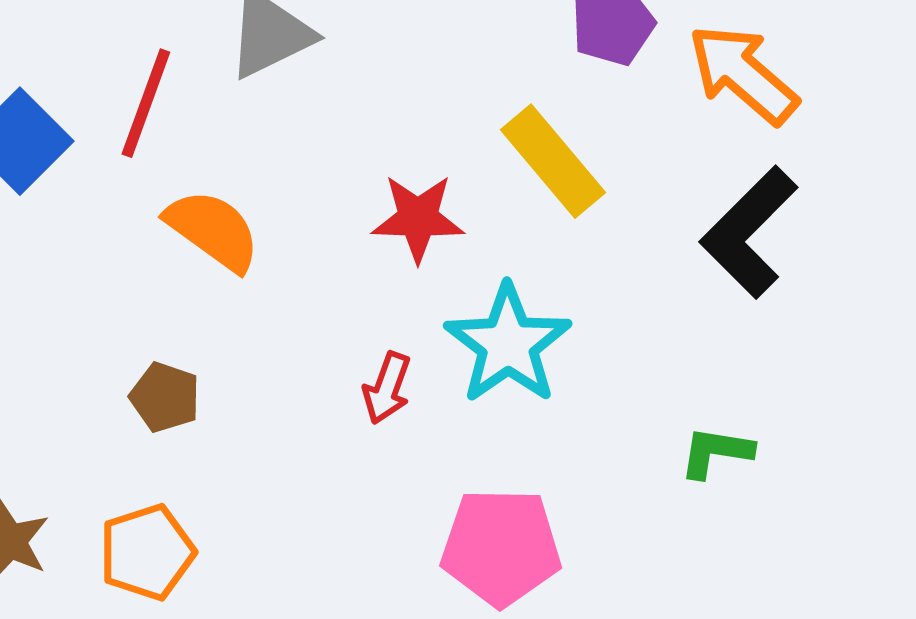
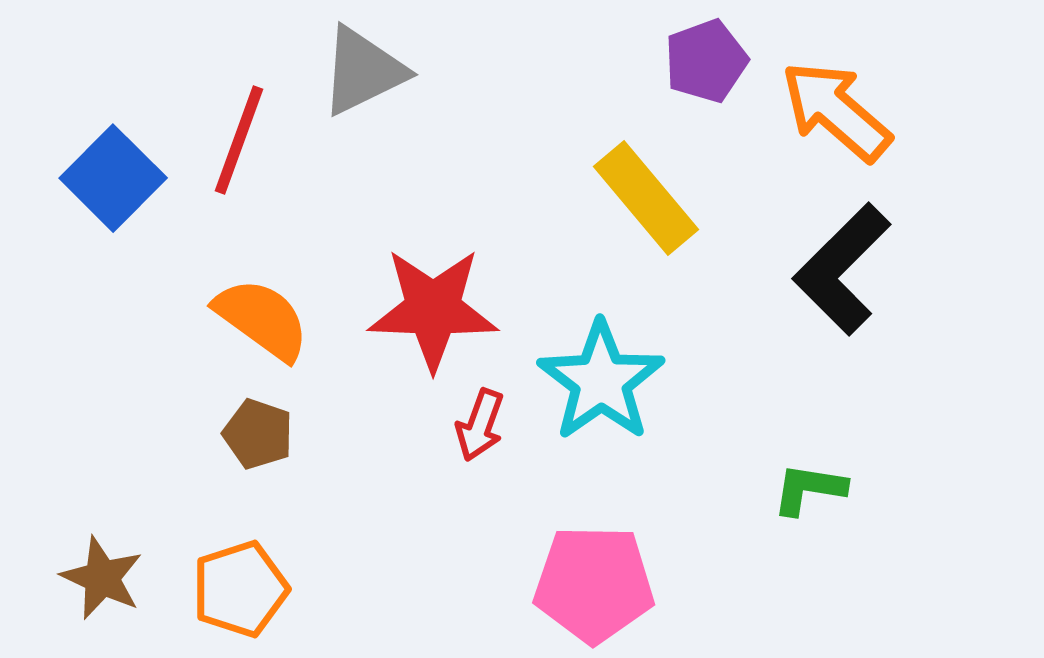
red star: (418, 218) -> (433, 309), moved, size x1.4
orange semicircle: (213, 230) -> (262, 319), moved

